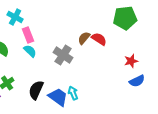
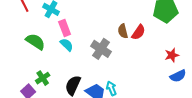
brown semicircle: (84, 38) -> (123, 31), turned -56
red semicircle: (99, 39) -> (138, 32), turned 91

